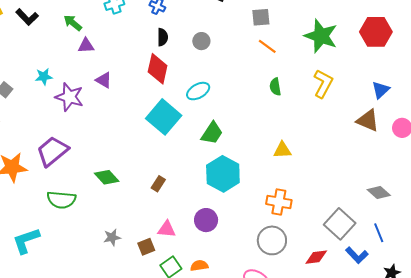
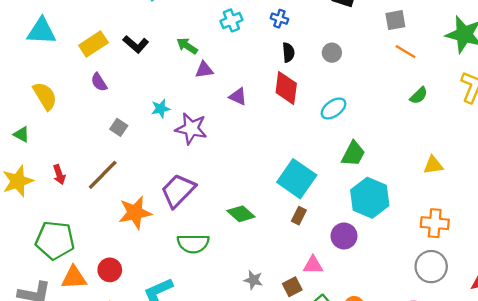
purple triangle: (104, 80) -> (238, 97), moved
green semicircle: (275, 87) -> (419, 96), turned -120
cyan square: (164, 117) -> (297, 179), moved
purple circle: (206, 220) -> (344, 236), moved
gray star: (112, 237) -> (253, 280), turned 30

